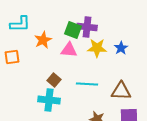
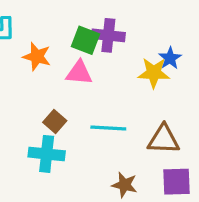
orange star: (43, 40) -> (37, 57), turned -30
yellow star: (97, 48) -> (154, 73), moved
blue star: (121, 48) -> (170, 58), moved

